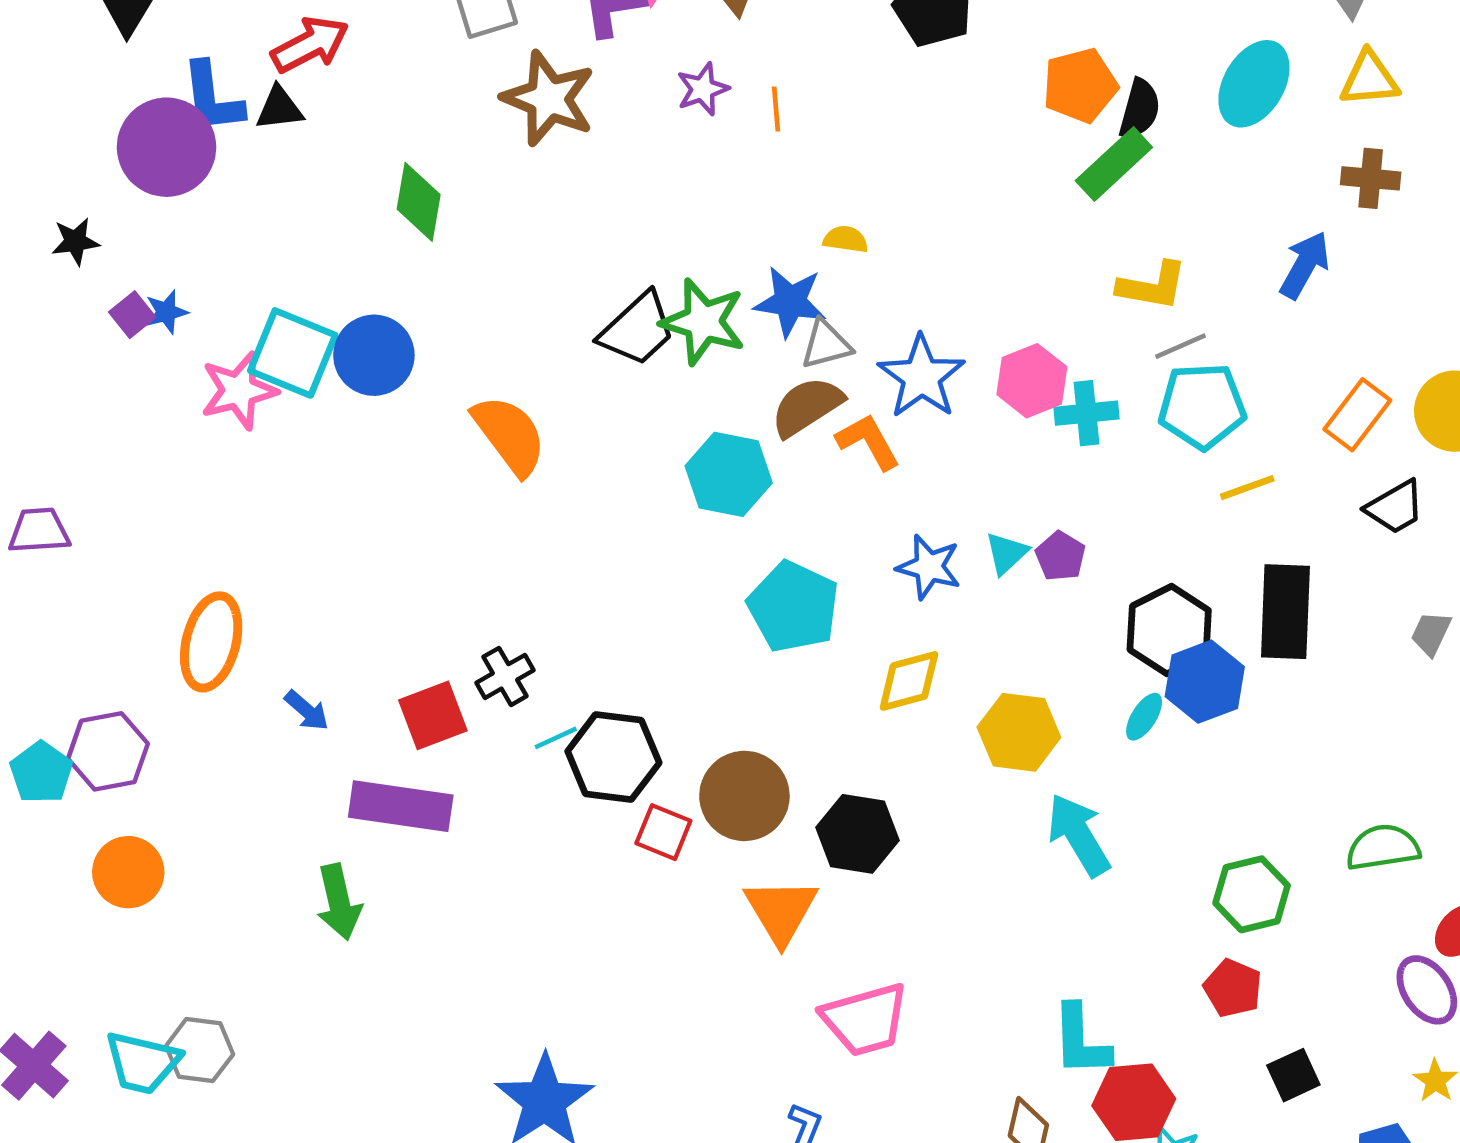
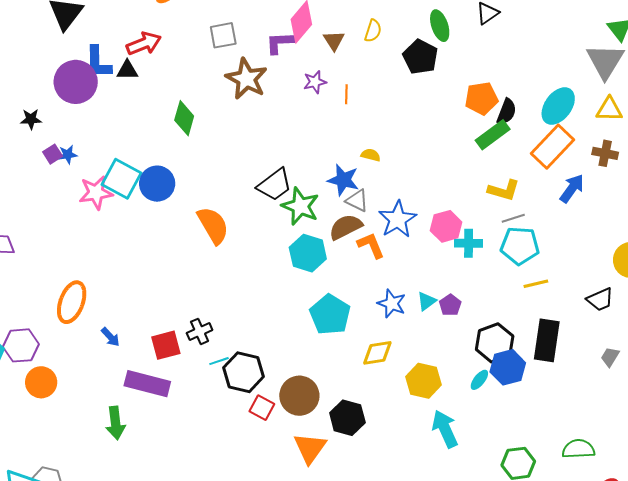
green star: (703, 322) -> (300, 206), moved
gray triangle: (826, 344) -> (357, 200), turned 35
orange rectangle: (1357, 415) -> (552, 147), moved, size x1.4
orange circle: (128, 872) -> (41, 382), moved

